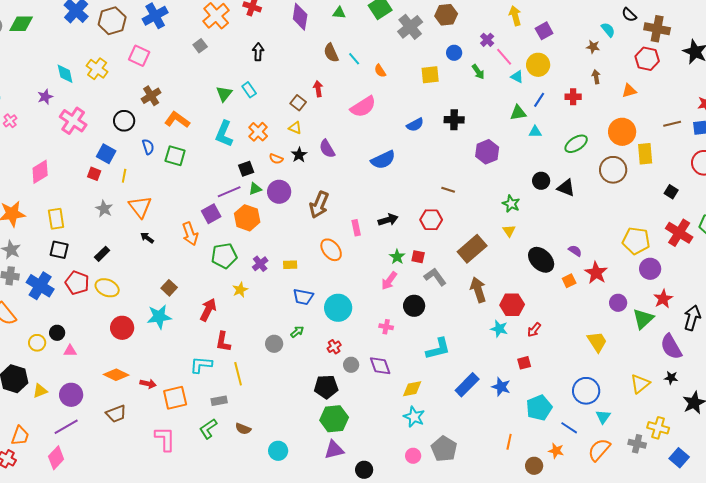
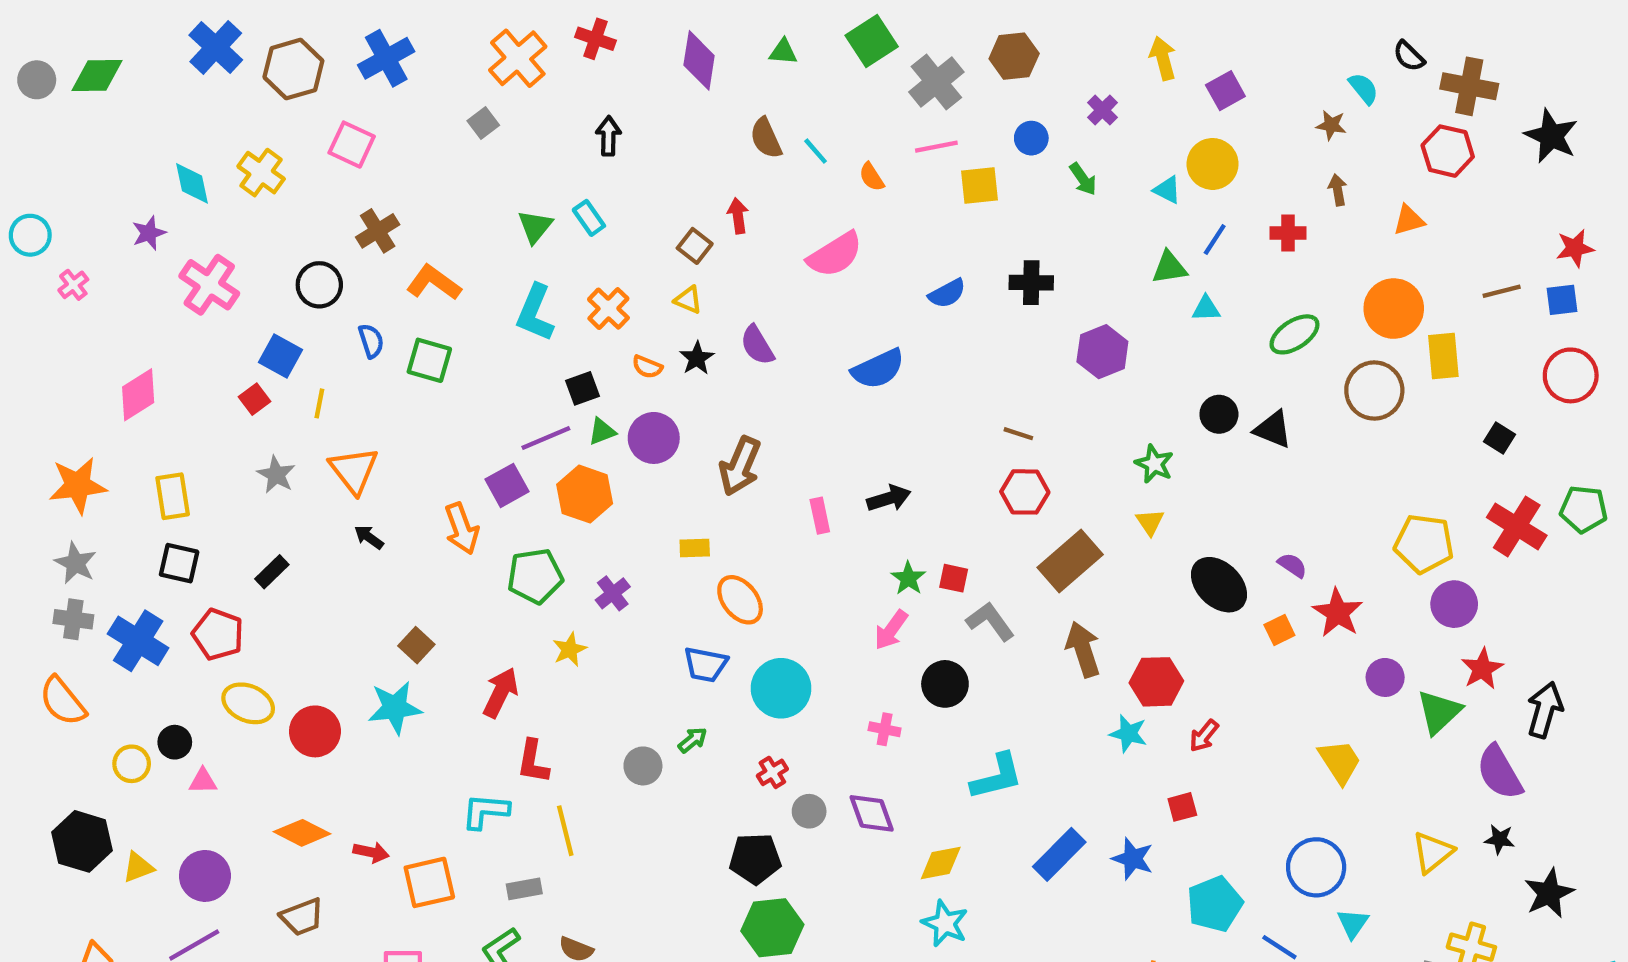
pink line: (504, 57) -> (936, 147), moved, turned -60
red square: (94, 174) -> (255, 399), turned 32
red hexagon: (431, 220) -> (1025, 492), moved
orange ellipse: (331, 250) -> (740, 600), moved
yellow rectangle: (290, 265) -> (695, 548), moved
yellow ellipse: (107, 288) -> (248, 703), moved

